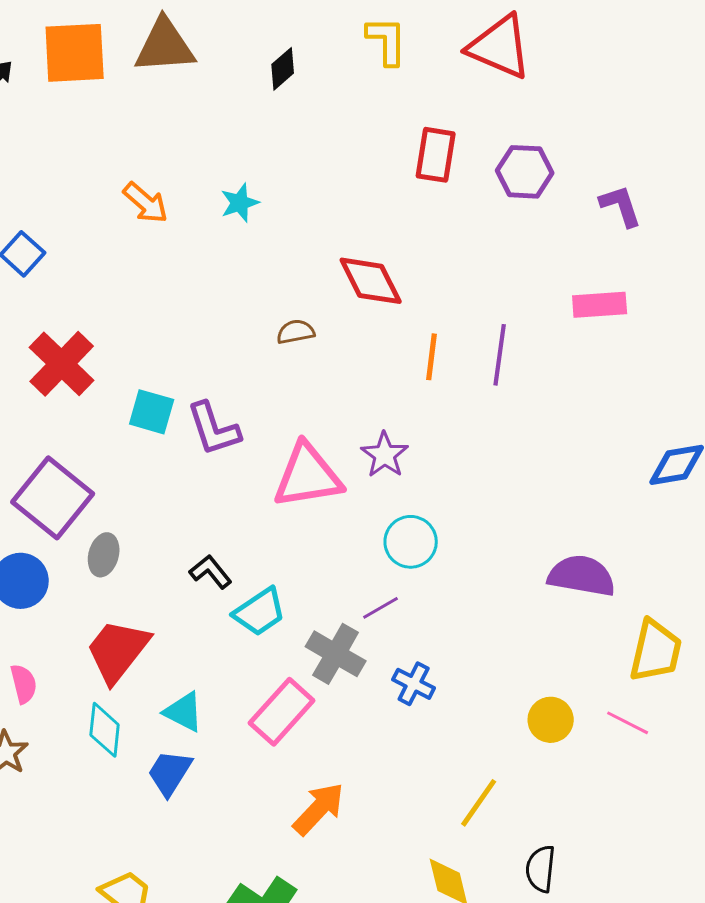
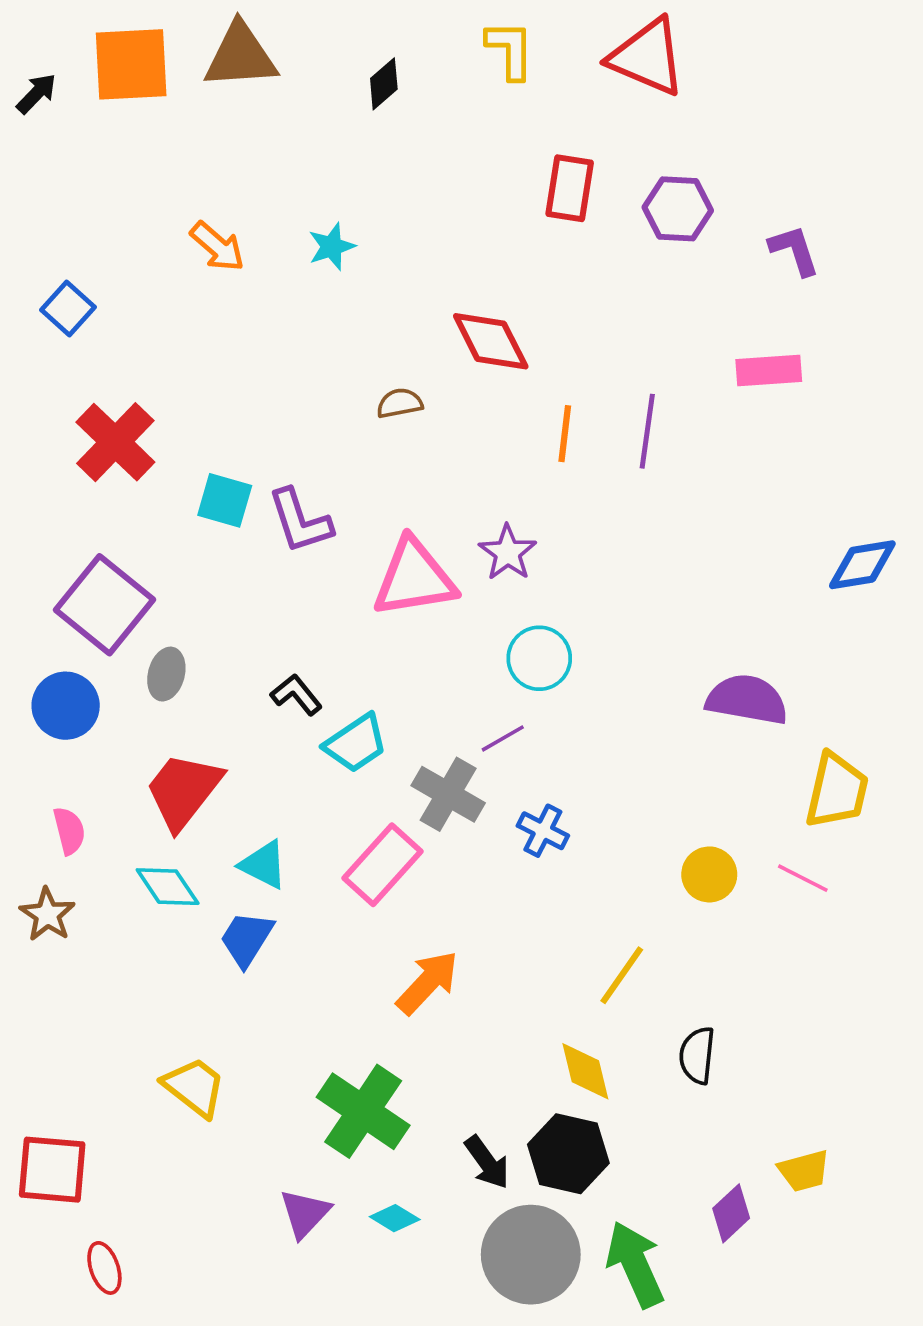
cyan diamond: (105, 730) -> (168, 887), turned -40

